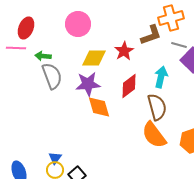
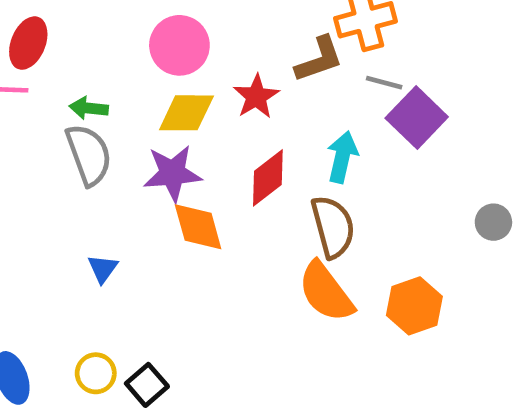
pink circle: (78, 24) -> (179, 45), moved
green arrow: (43, 56) -> (89, 108), moved
blue triangle: (55, 158) -> (103, 269), moved

